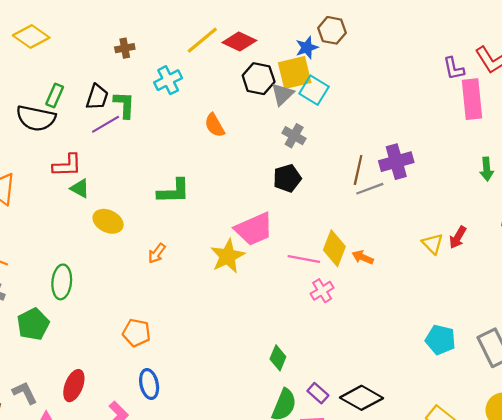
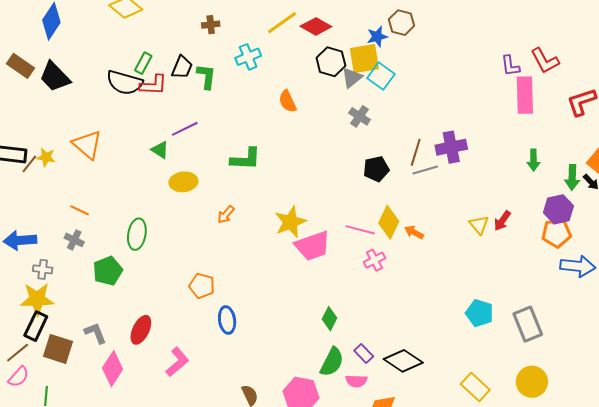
purple line: (106, 124) -> (185, 129), moved
red L-shape: (67, 165) -> (153, 85), moved
black pentagon: (287, 178) -> (376, 169), moved
yellow ellipse: (108, 221) -> (183, 182), turned -36
pink trapezoid: (254, 229) -> (313, 246), moved
blue ellipse: (149, 384) -> (227, 320), moved

